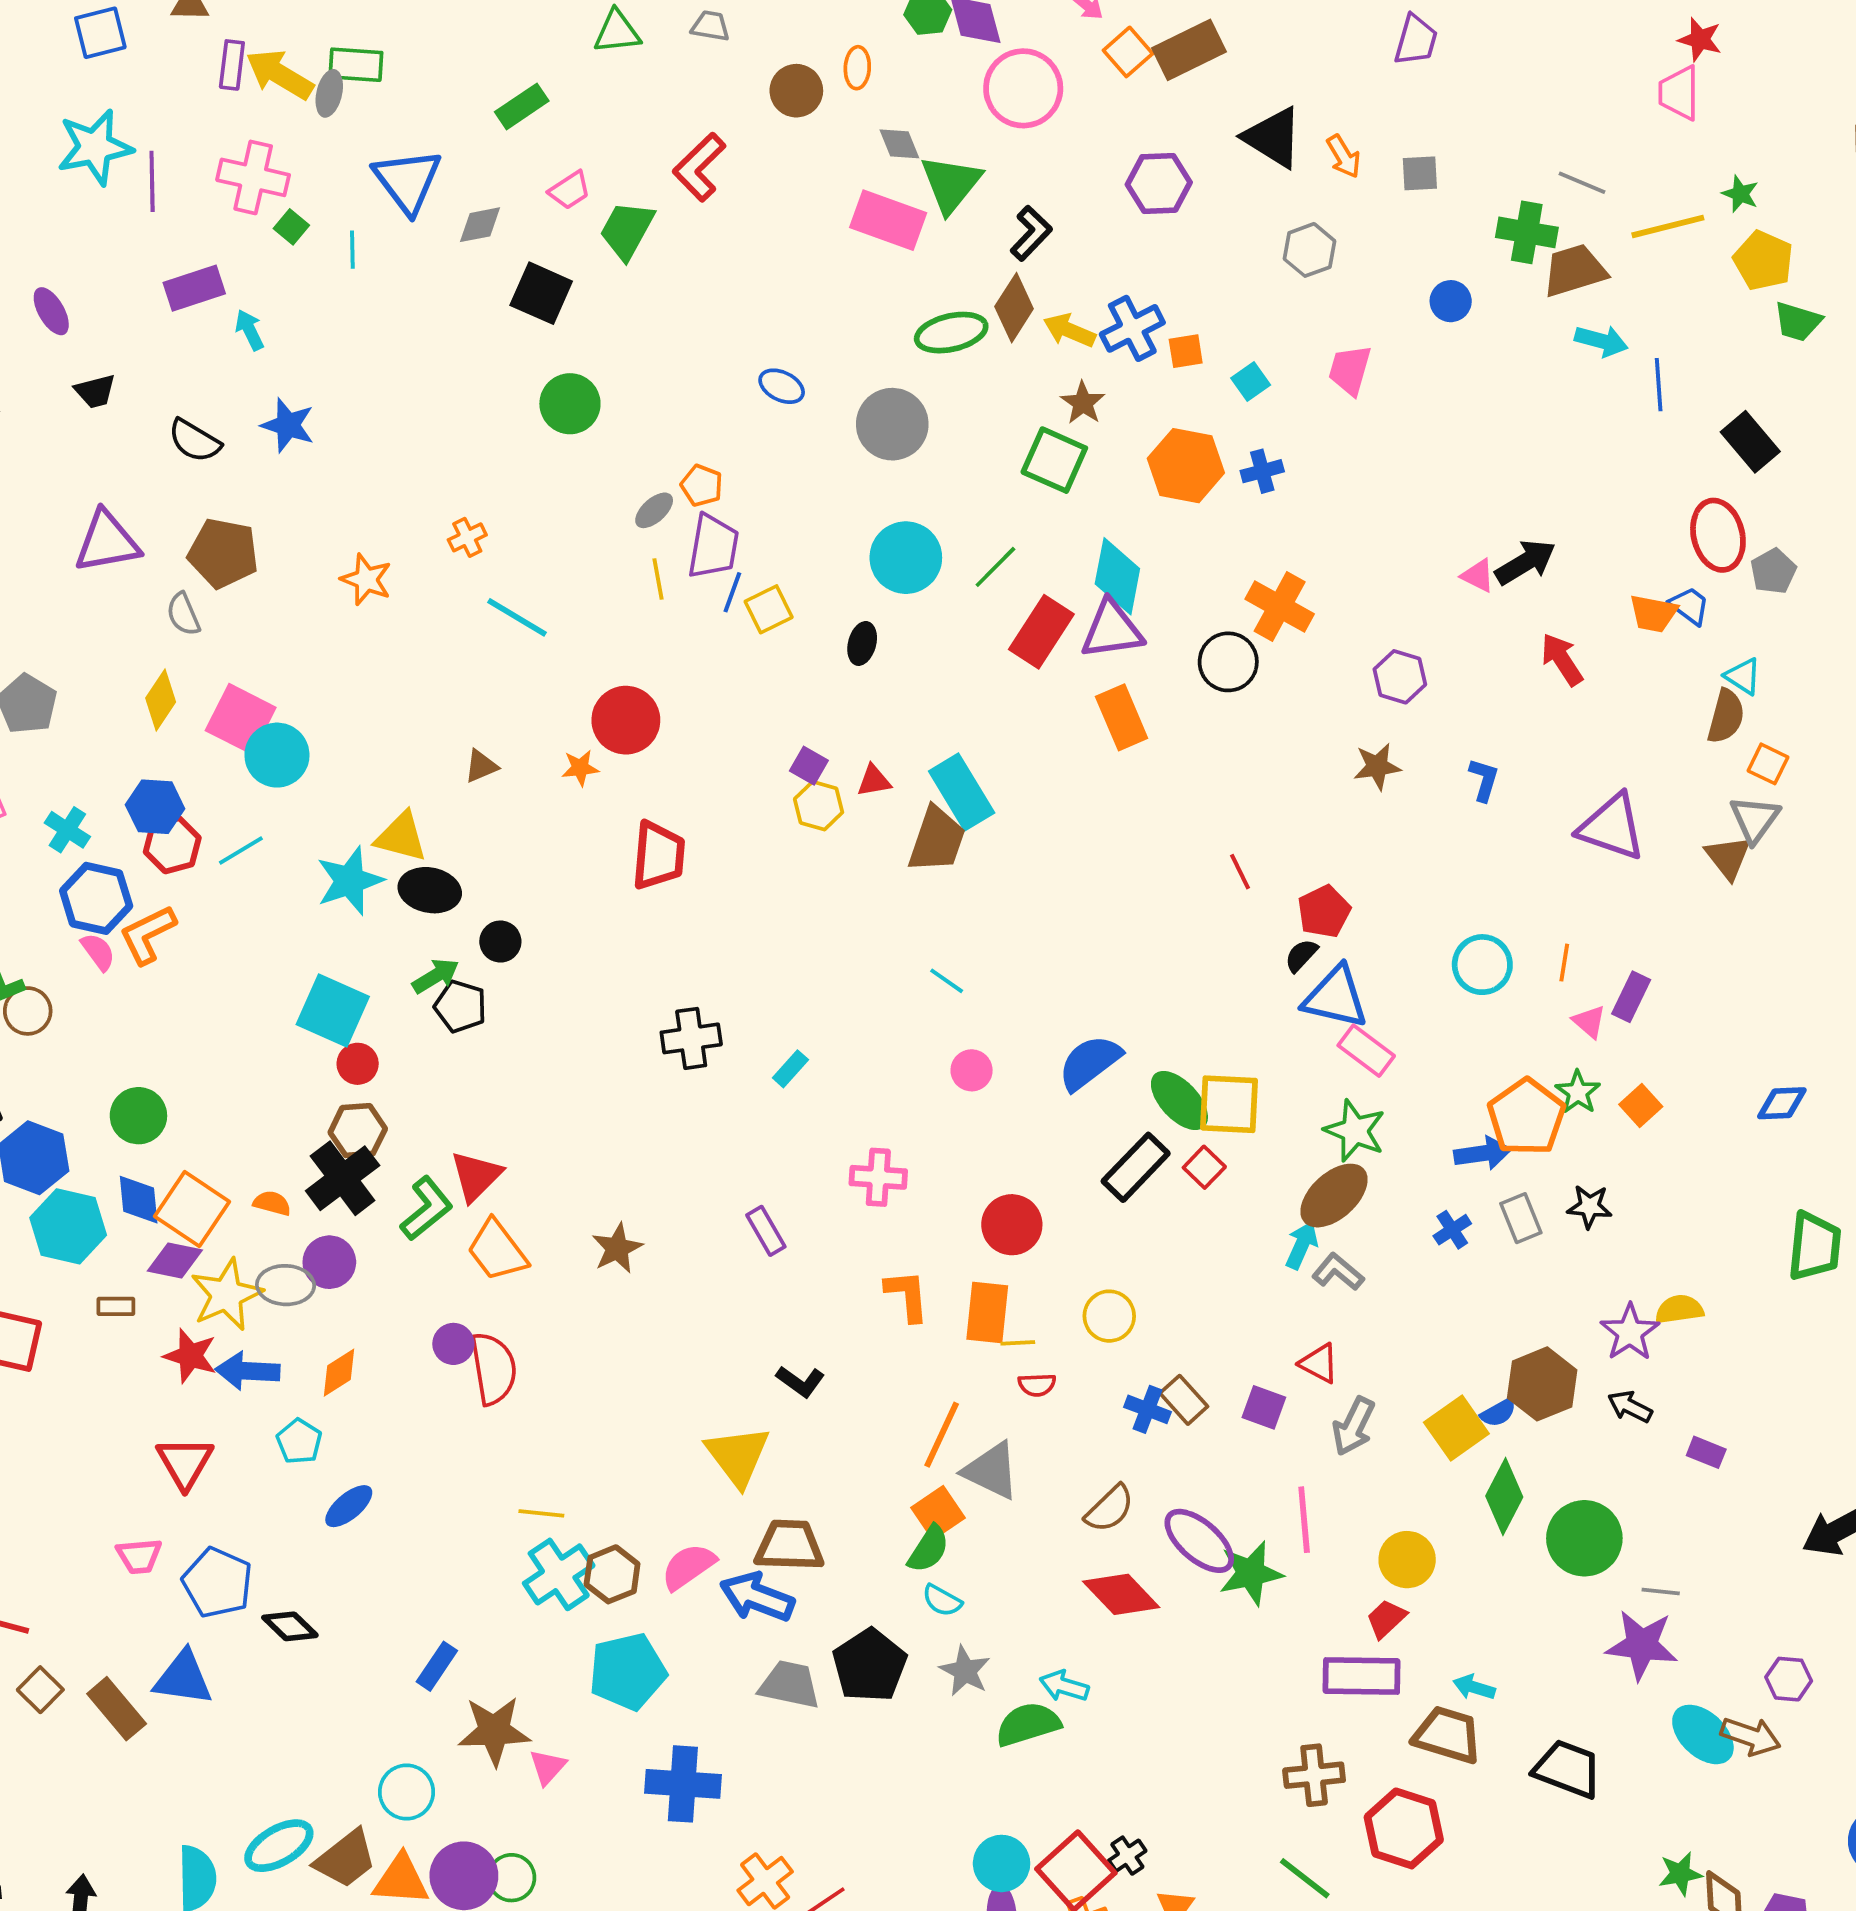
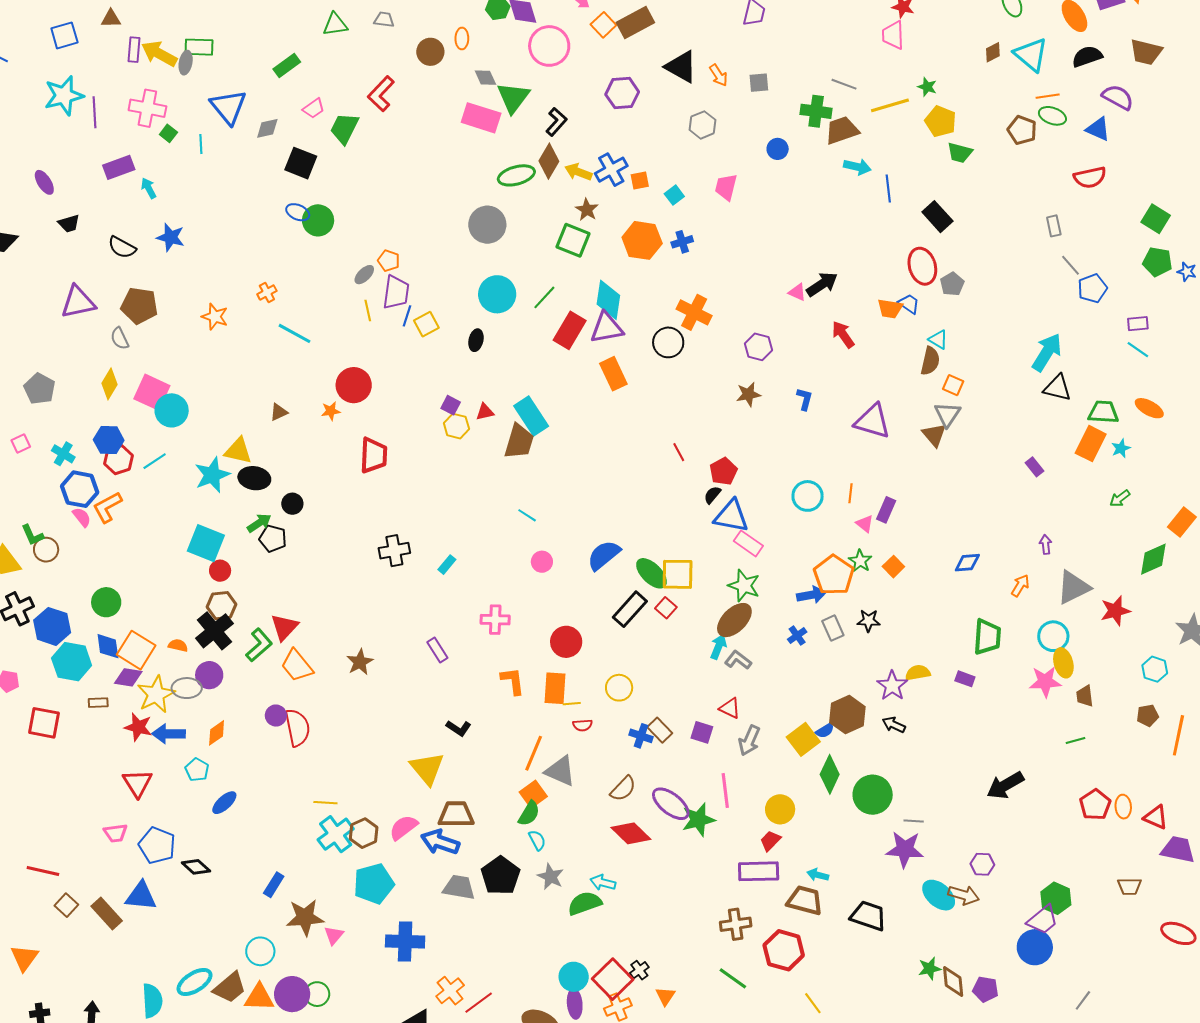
blue ellipse: (782, 386) -> (298, 212), moved
purple rectangle: (1706, 1452) -> (965, 679), moved
cyan semicircle: (942, 1600) -> (537, 840), turned -145

